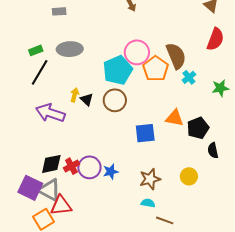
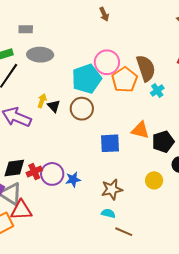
gray rectangle: (59, 11) -> (26, 29), moved
yellow circle: (189, 176) -> (154, 180), moved

